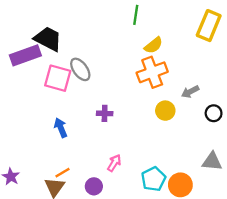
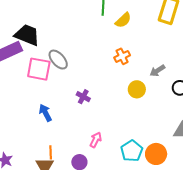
yellow semicircle: (154, 45) -> (123, 20), moved
orange cross: (152, 72) -> (122, 56), size x0.6
purple cross: (105, 113) -> (83, 97), turned 32
orange line: (63, 173) -> (51, 152), turned -56

